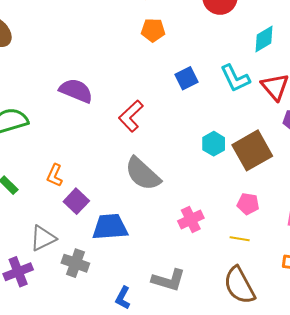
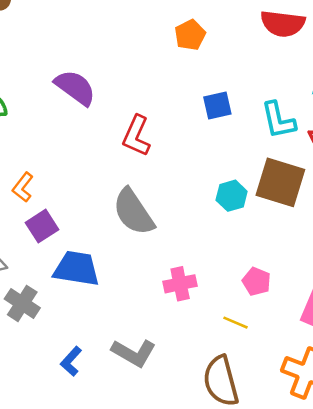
orange pentagon: (153, 30) -> (190, 35), turned 30
red L-shape: (131, 116) -> (136, 136), turned -36
brown square: (252, 150) -> (280, 182), moved, turned 33

